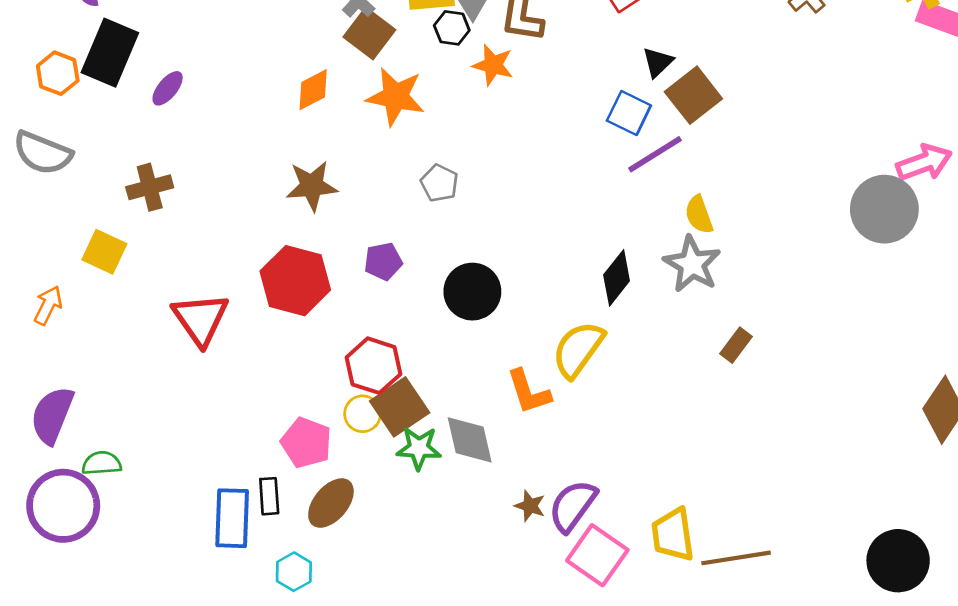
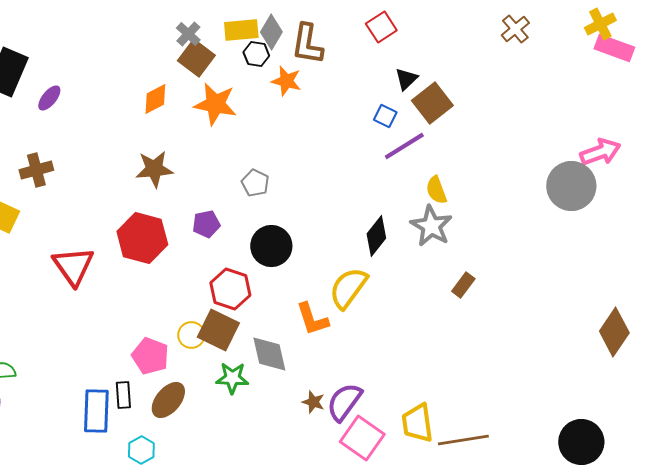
blue square: (629, 113) -> (385, 116), size x0.7
gray pentagon: (439, 183) -> (255, 183), moved
red hexagon: (374, 366) -> (230, 289), moved
brown square: (400, 407) -> (218, 330), turned -30
green star: (419, 448) -> (232, 378), moved

